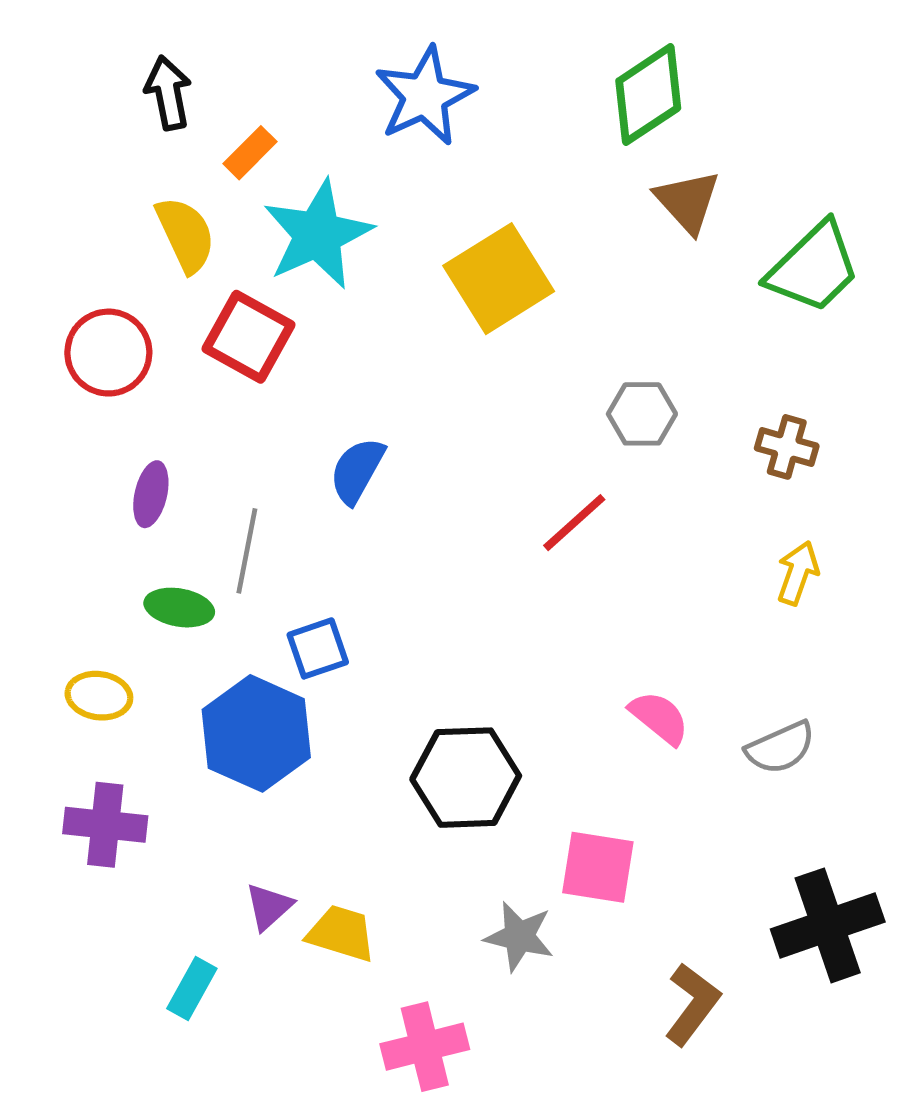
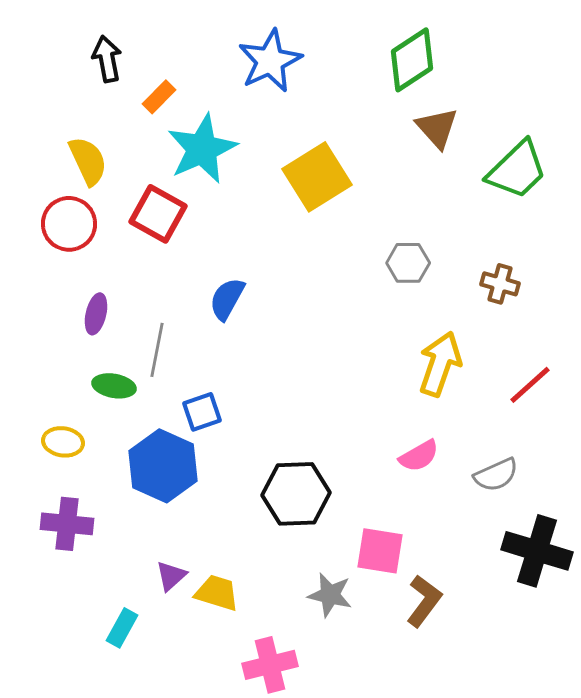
yellow semicircle: (186, 235) -> (88, 161), moved
red line: (574, 523) -> (530, 385), moved
yellow arrow: (798, 573) -> (440, 364), moved, size x1.6
pink semicircle: (659, 718) -> (419, 456), turned 111
black cross: (828, 925) -> (537, 551), moved, turned 36
brown L-shape: (692, 1004) -> (424, 601), moved

